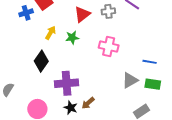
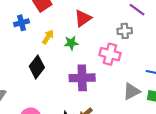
gray cross: (108, 11) -> (125, 31), moved
blue cross: (26, 13) -> (22, 23), moved
purple cross: (67, 83) -> (82, 78), moved

